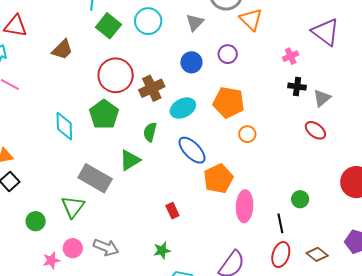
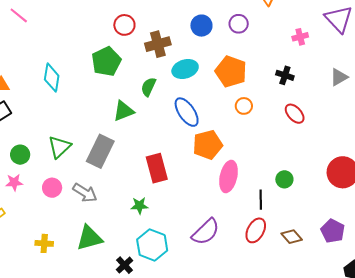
red circle: (116, 75) -> (124, 25), size x0.6
black cross: (297, 87) -> (285, 75), moved
gray triangle: (322, 98) -> (339, 77), moved
cyan diamond: (64, 126) -> (52, 78), moved
red ellipse: (315, 130) -> (295, 114), moved
gray rectangle: (95, 178) -> (100, 151), moved, turned 76
red rectangle: (172, 211) -> (157, 168), size x1.8
pink star: (51, 260) -> (14, 182), moved

